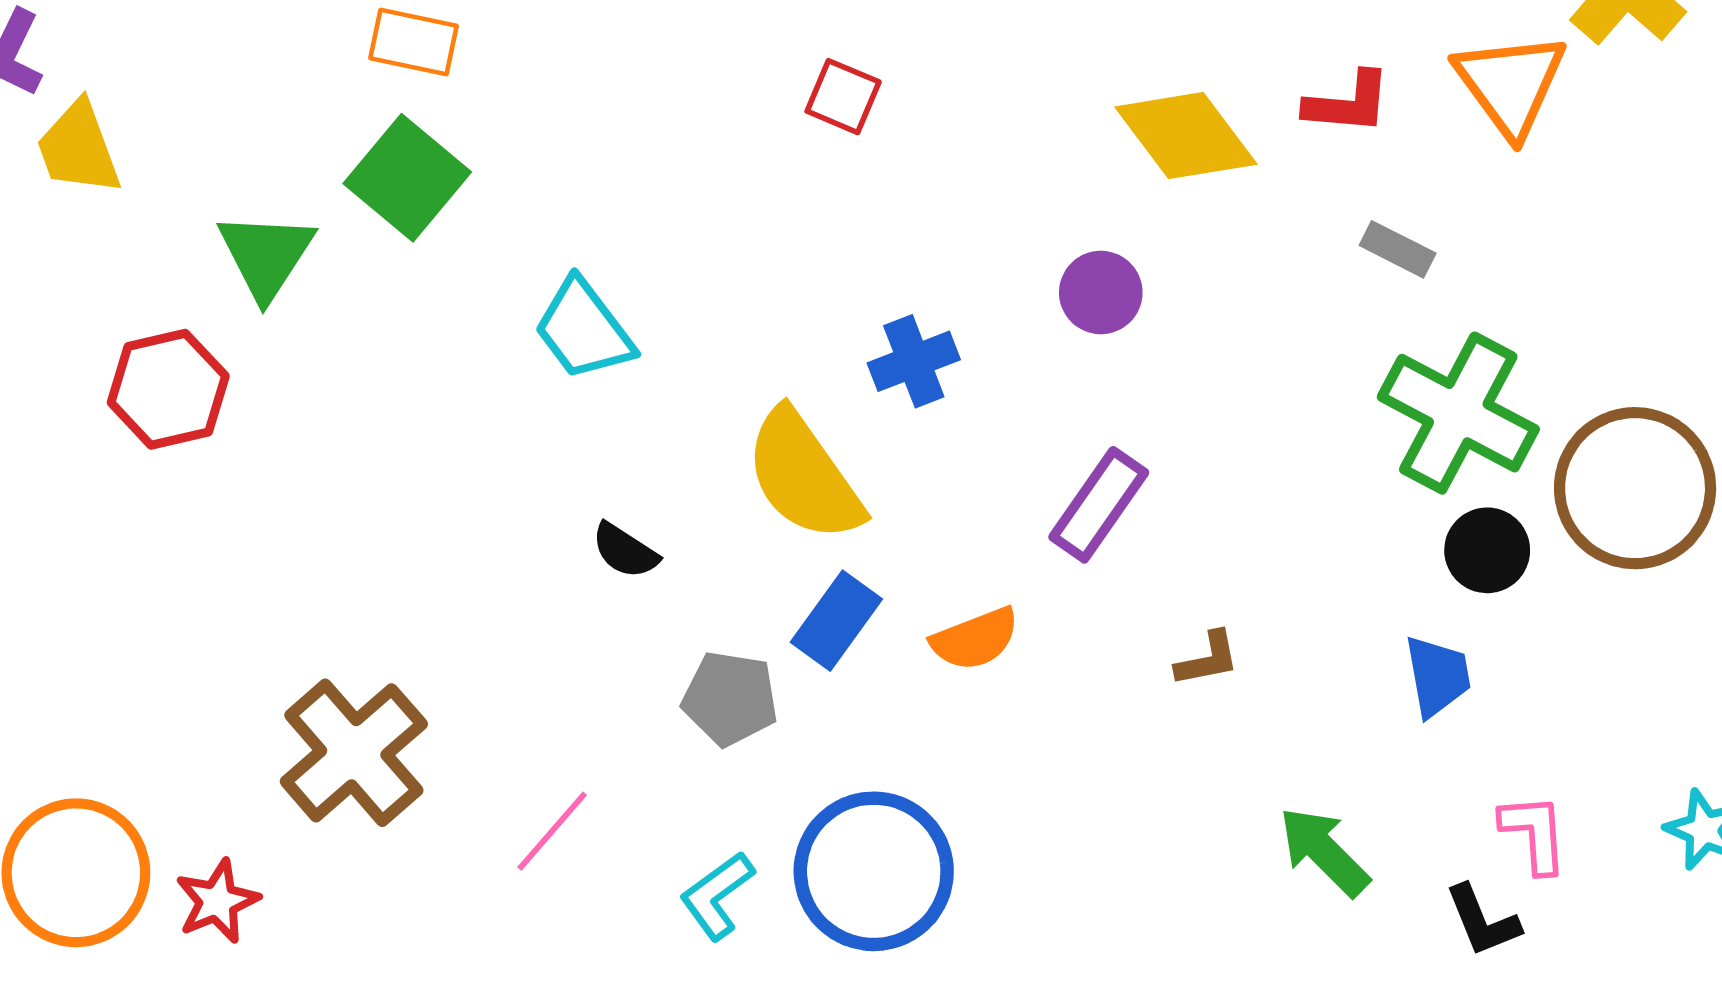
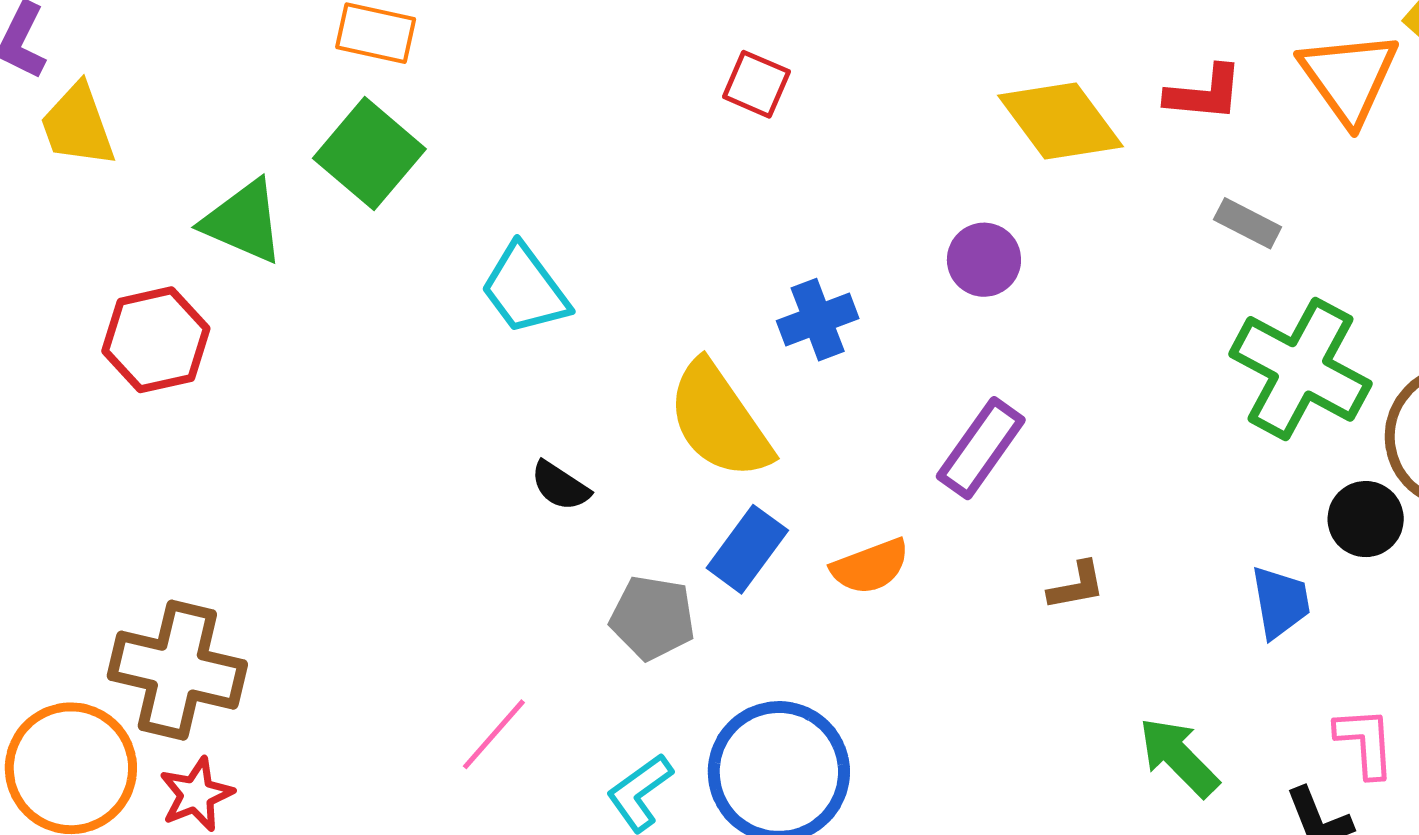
green triangle: (266, 255) -> (243, 222), turned -40
black circle: (1487, 550) -> (1366, 519), moved
brown cross: (354, 753) -> (177, 670), moved, turned -36

